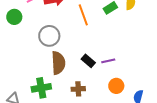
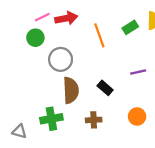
green circle: (14, 17) -> (35, 38), moved
purple line: (108, 61) -> (138, 72), moved

